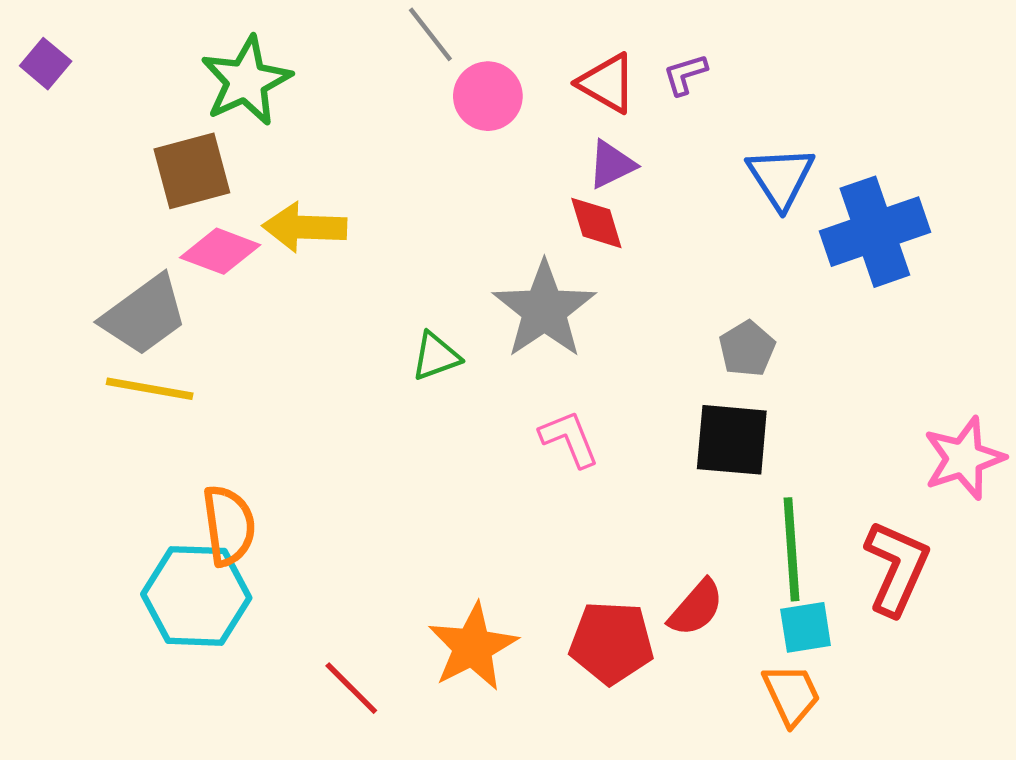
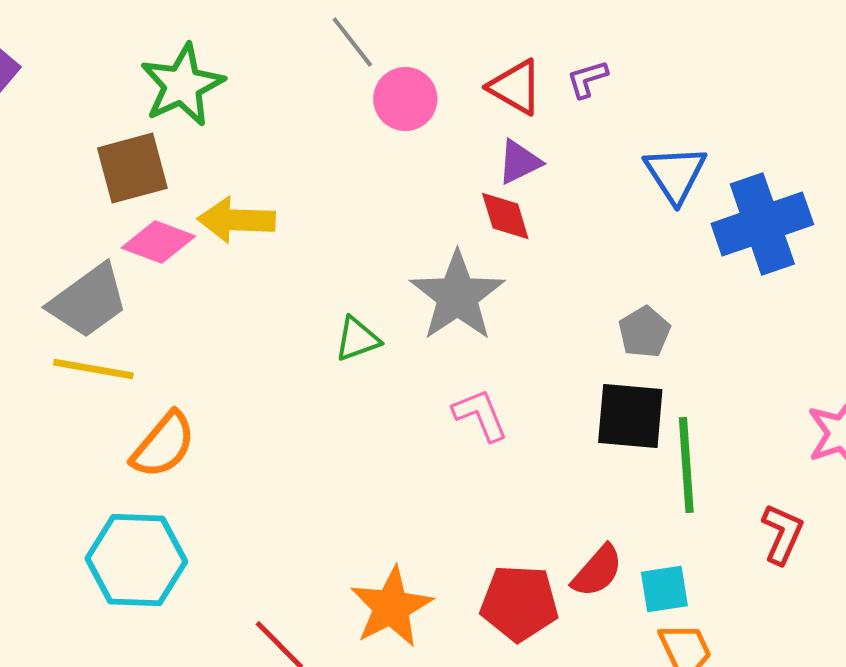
orange semicircle: (229, 525) -> (163, 445), moved, turned 48
green line: (791, 549) -> (686, 465), moved
red L-shape: (897, 568) -> (782, 534), size x0.7
cyan square: (806, 627) -> (664, 589), moved

